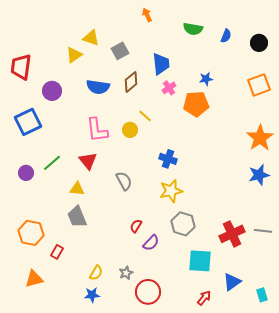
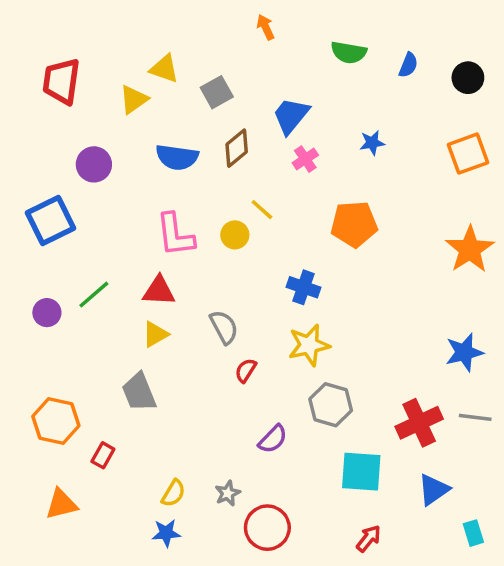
blue trapezoid: (161, 64) -> (291, 116), turned -135
red trapezoid: (21, 67) -> (61, 81), moved
orange pentagon: (196, 104) -> (354, 224), moved
red triangle: (88, 161) -> (159, 291), turned -48
blue star: (259, 175) -> (464, 352), moved
yellow triangle: (77, 189) -> (155, 334), moved, turned -35
red semicircle: (136, 226) -> (246, 370), moved
blue triangle: (232, 282) -> (434, 490), moved

